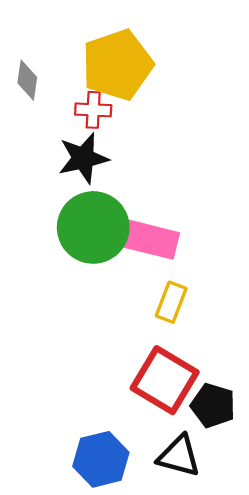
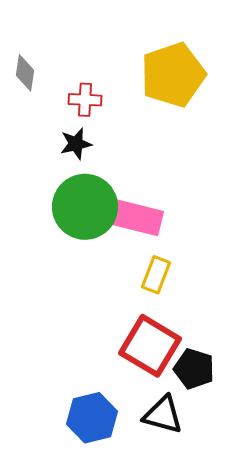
yellow pentagon: (117, 65) -> (173, 75), moved
black star: (83, 158) -> (76, 144), size x0.7

